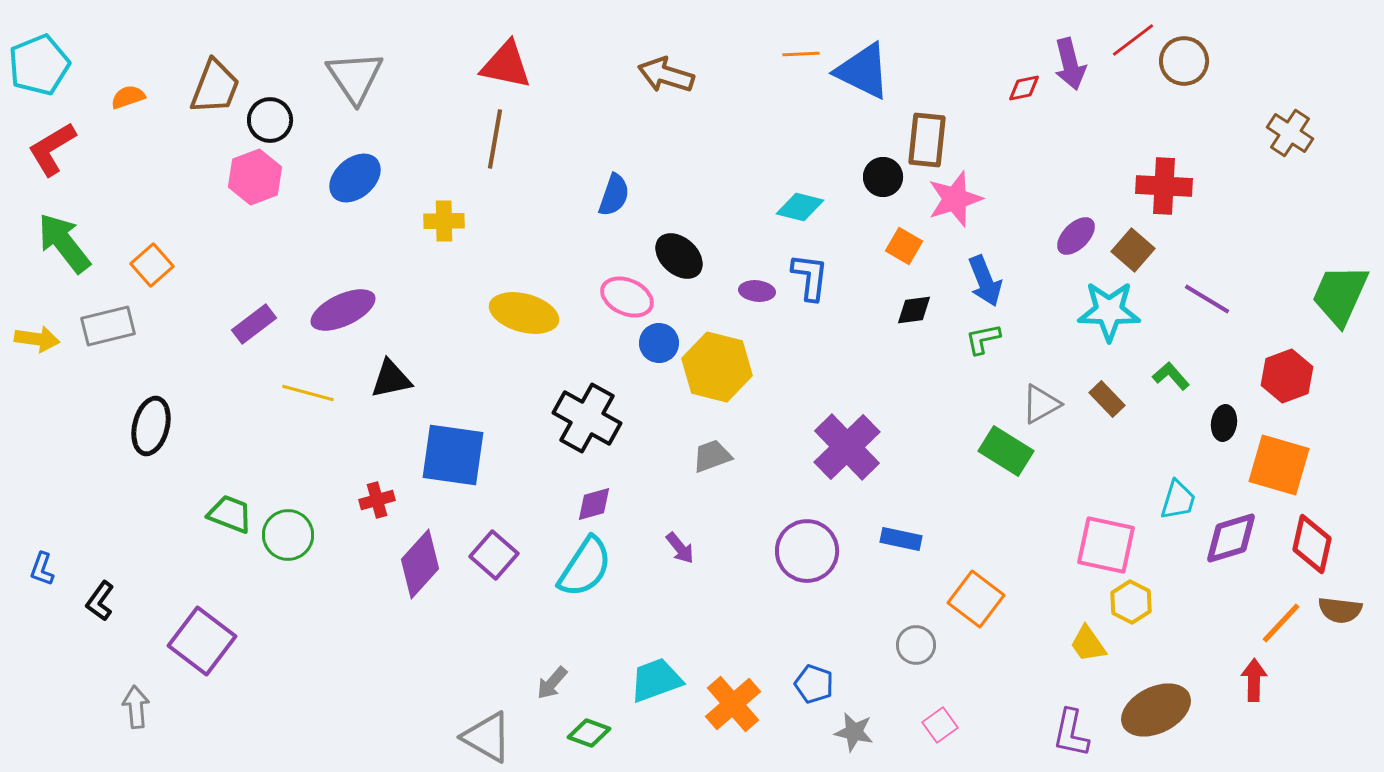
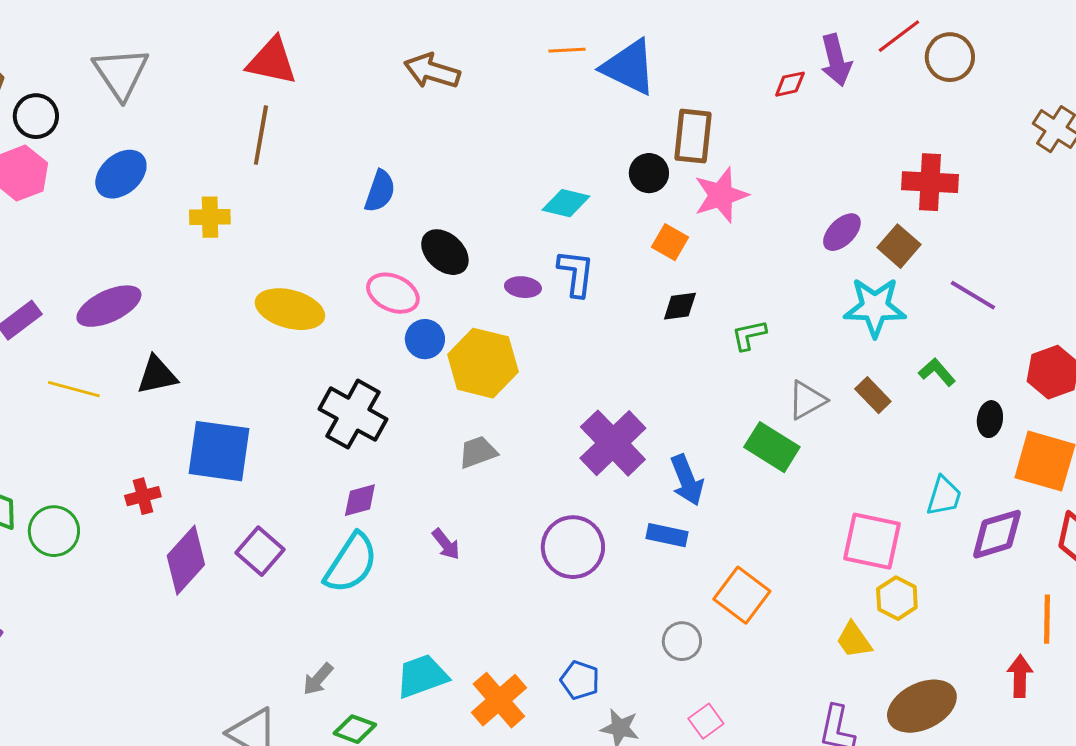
blue arrow: (985, 281) -> (687, 480), moved
orange line: (1281, 623) -> (1047, 619), turned -42

